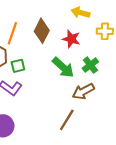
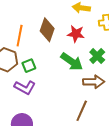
brown arrow: (83, 91) -> (94, 82), turned -145

